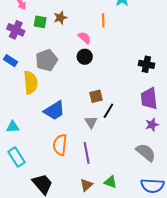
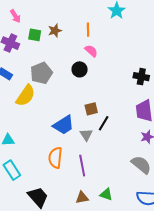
orange line: (103, 20) -> (88, 30), moved
pink semicircle: (84, 38) -> (91, 51), moved
yellow semicircle: (31, 82) -> (26, 96), turned 40
blue trapezoid: (54, 111) -> (64, 125), moved
brown triangle: (86, 185) -> (82, 198), turned 32

